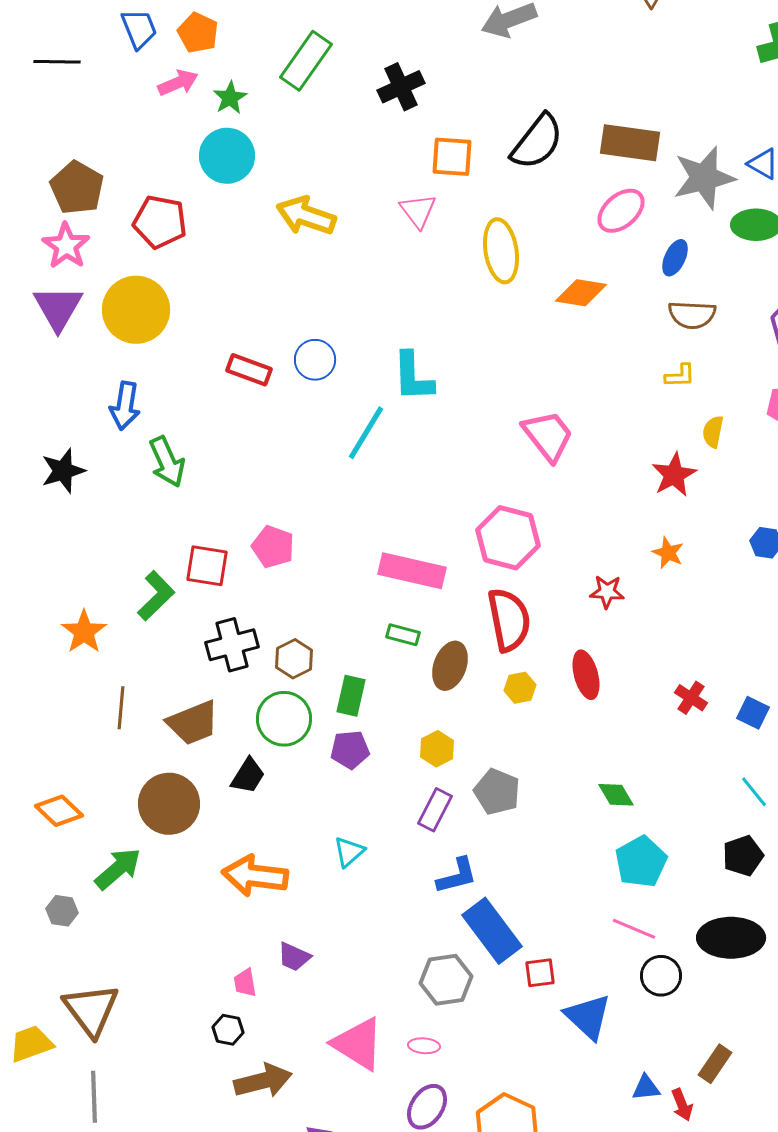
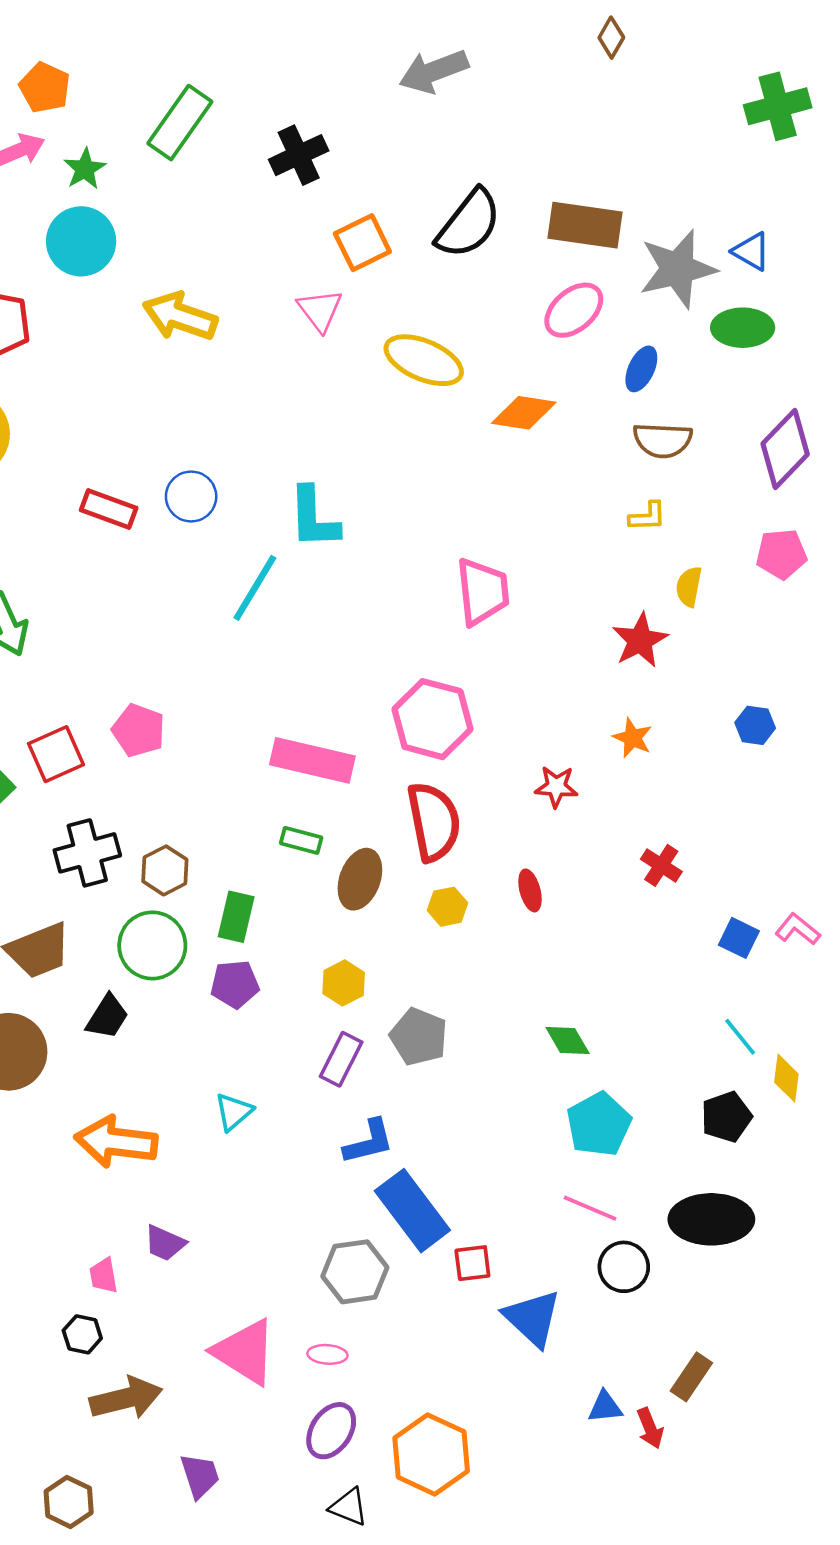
orange square: (452, 157) -> (362, 243), turned -30
yellow ellipse: (501, 251) -> (424, 360), turned -58
pink trapezoid: (548, 436) -> (482, 592), turned 32
red square: (207, 566) -> (56, 754), turned -33
red ellipse: (586, 675) -> (530, 890), size x0.7
red cross: (691, 698) -> (661, 865), moved

